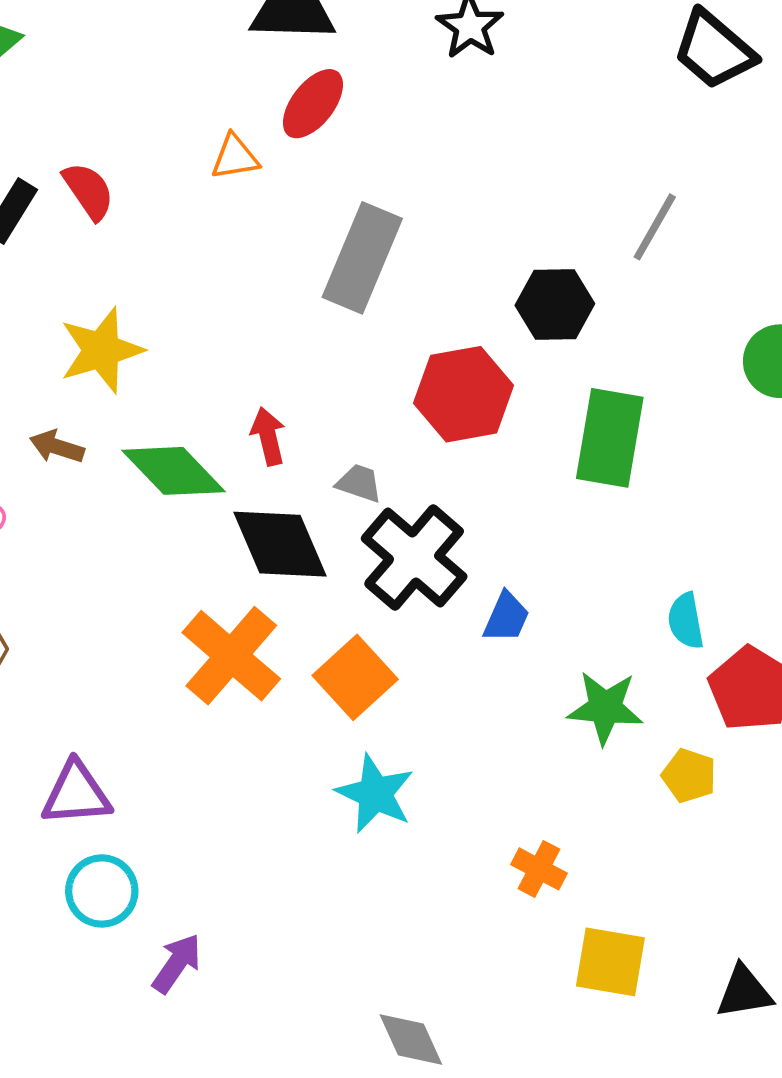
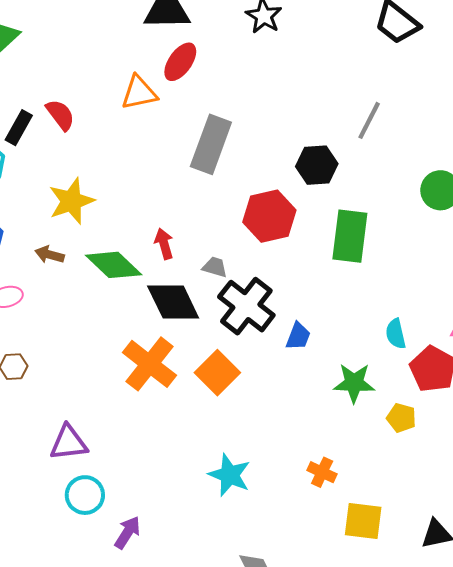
orange triangle: (235, 157) -> (139, 93), size x1.4
cyan star: (375, 794) -> (230, 475), moved

